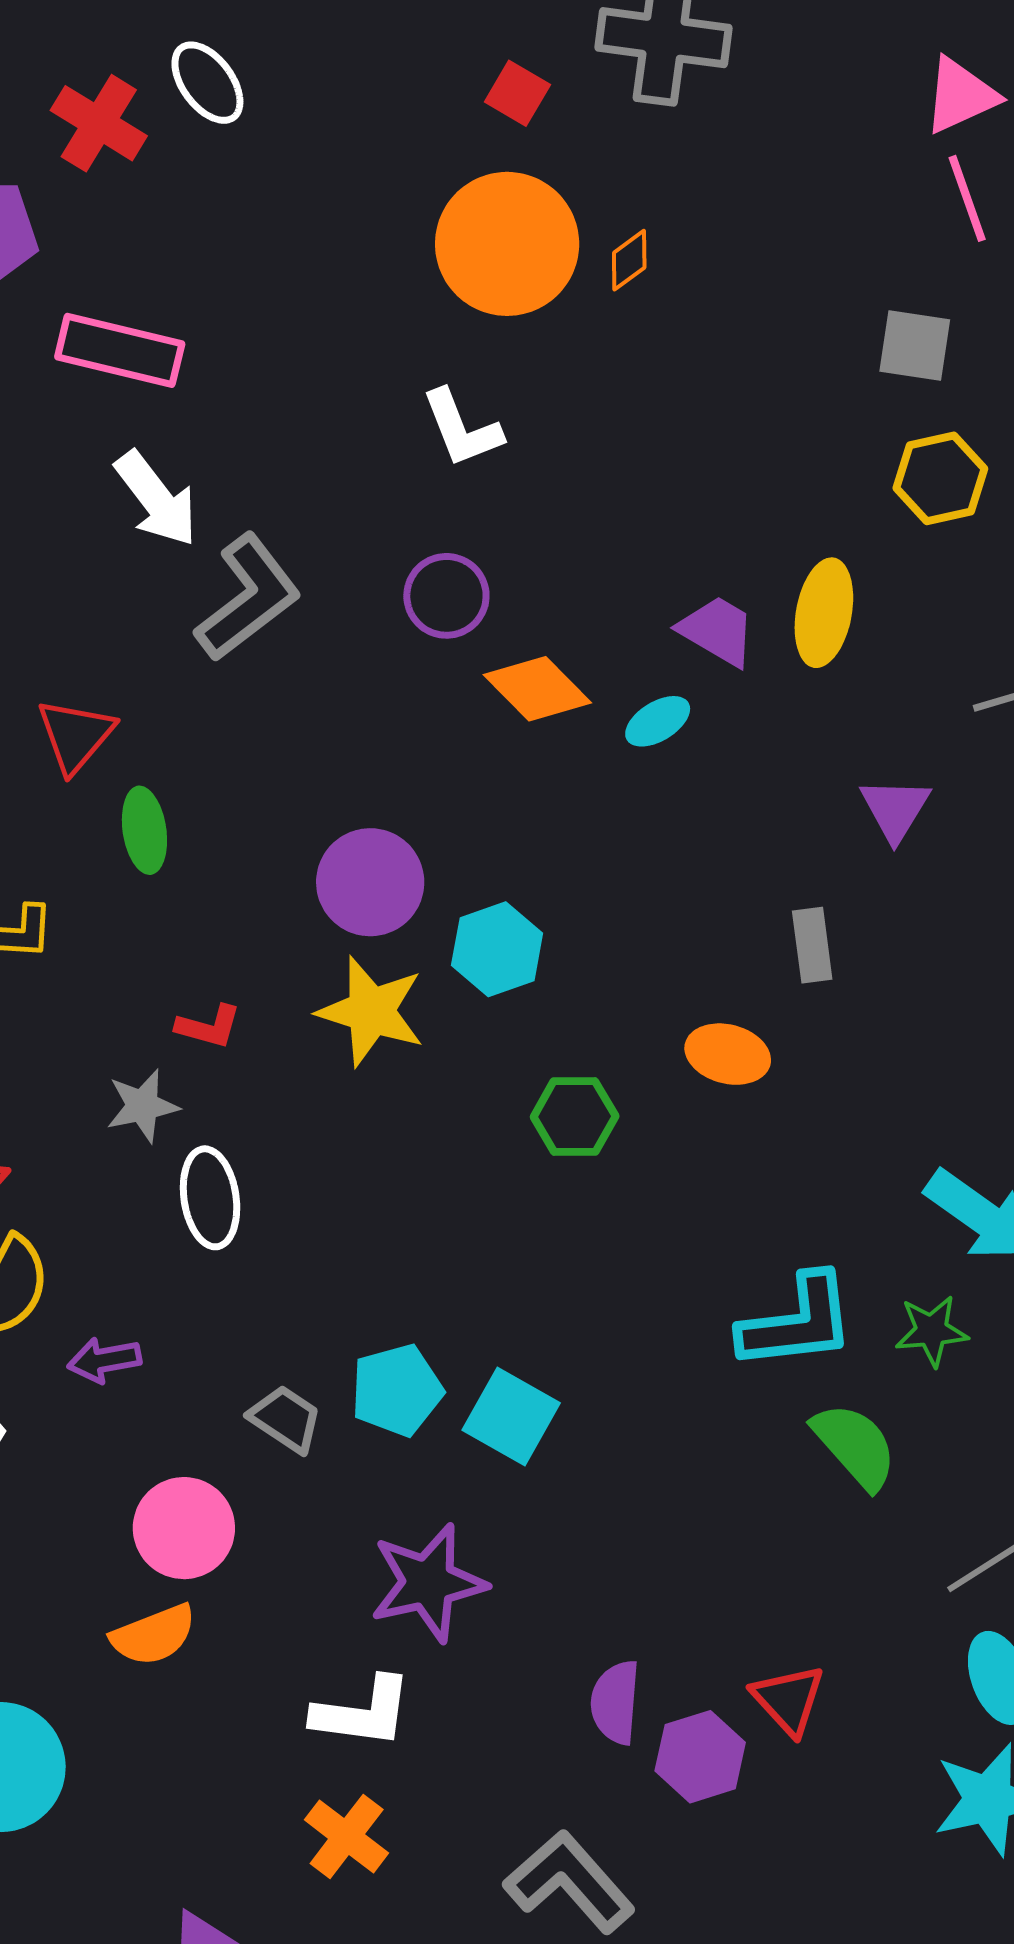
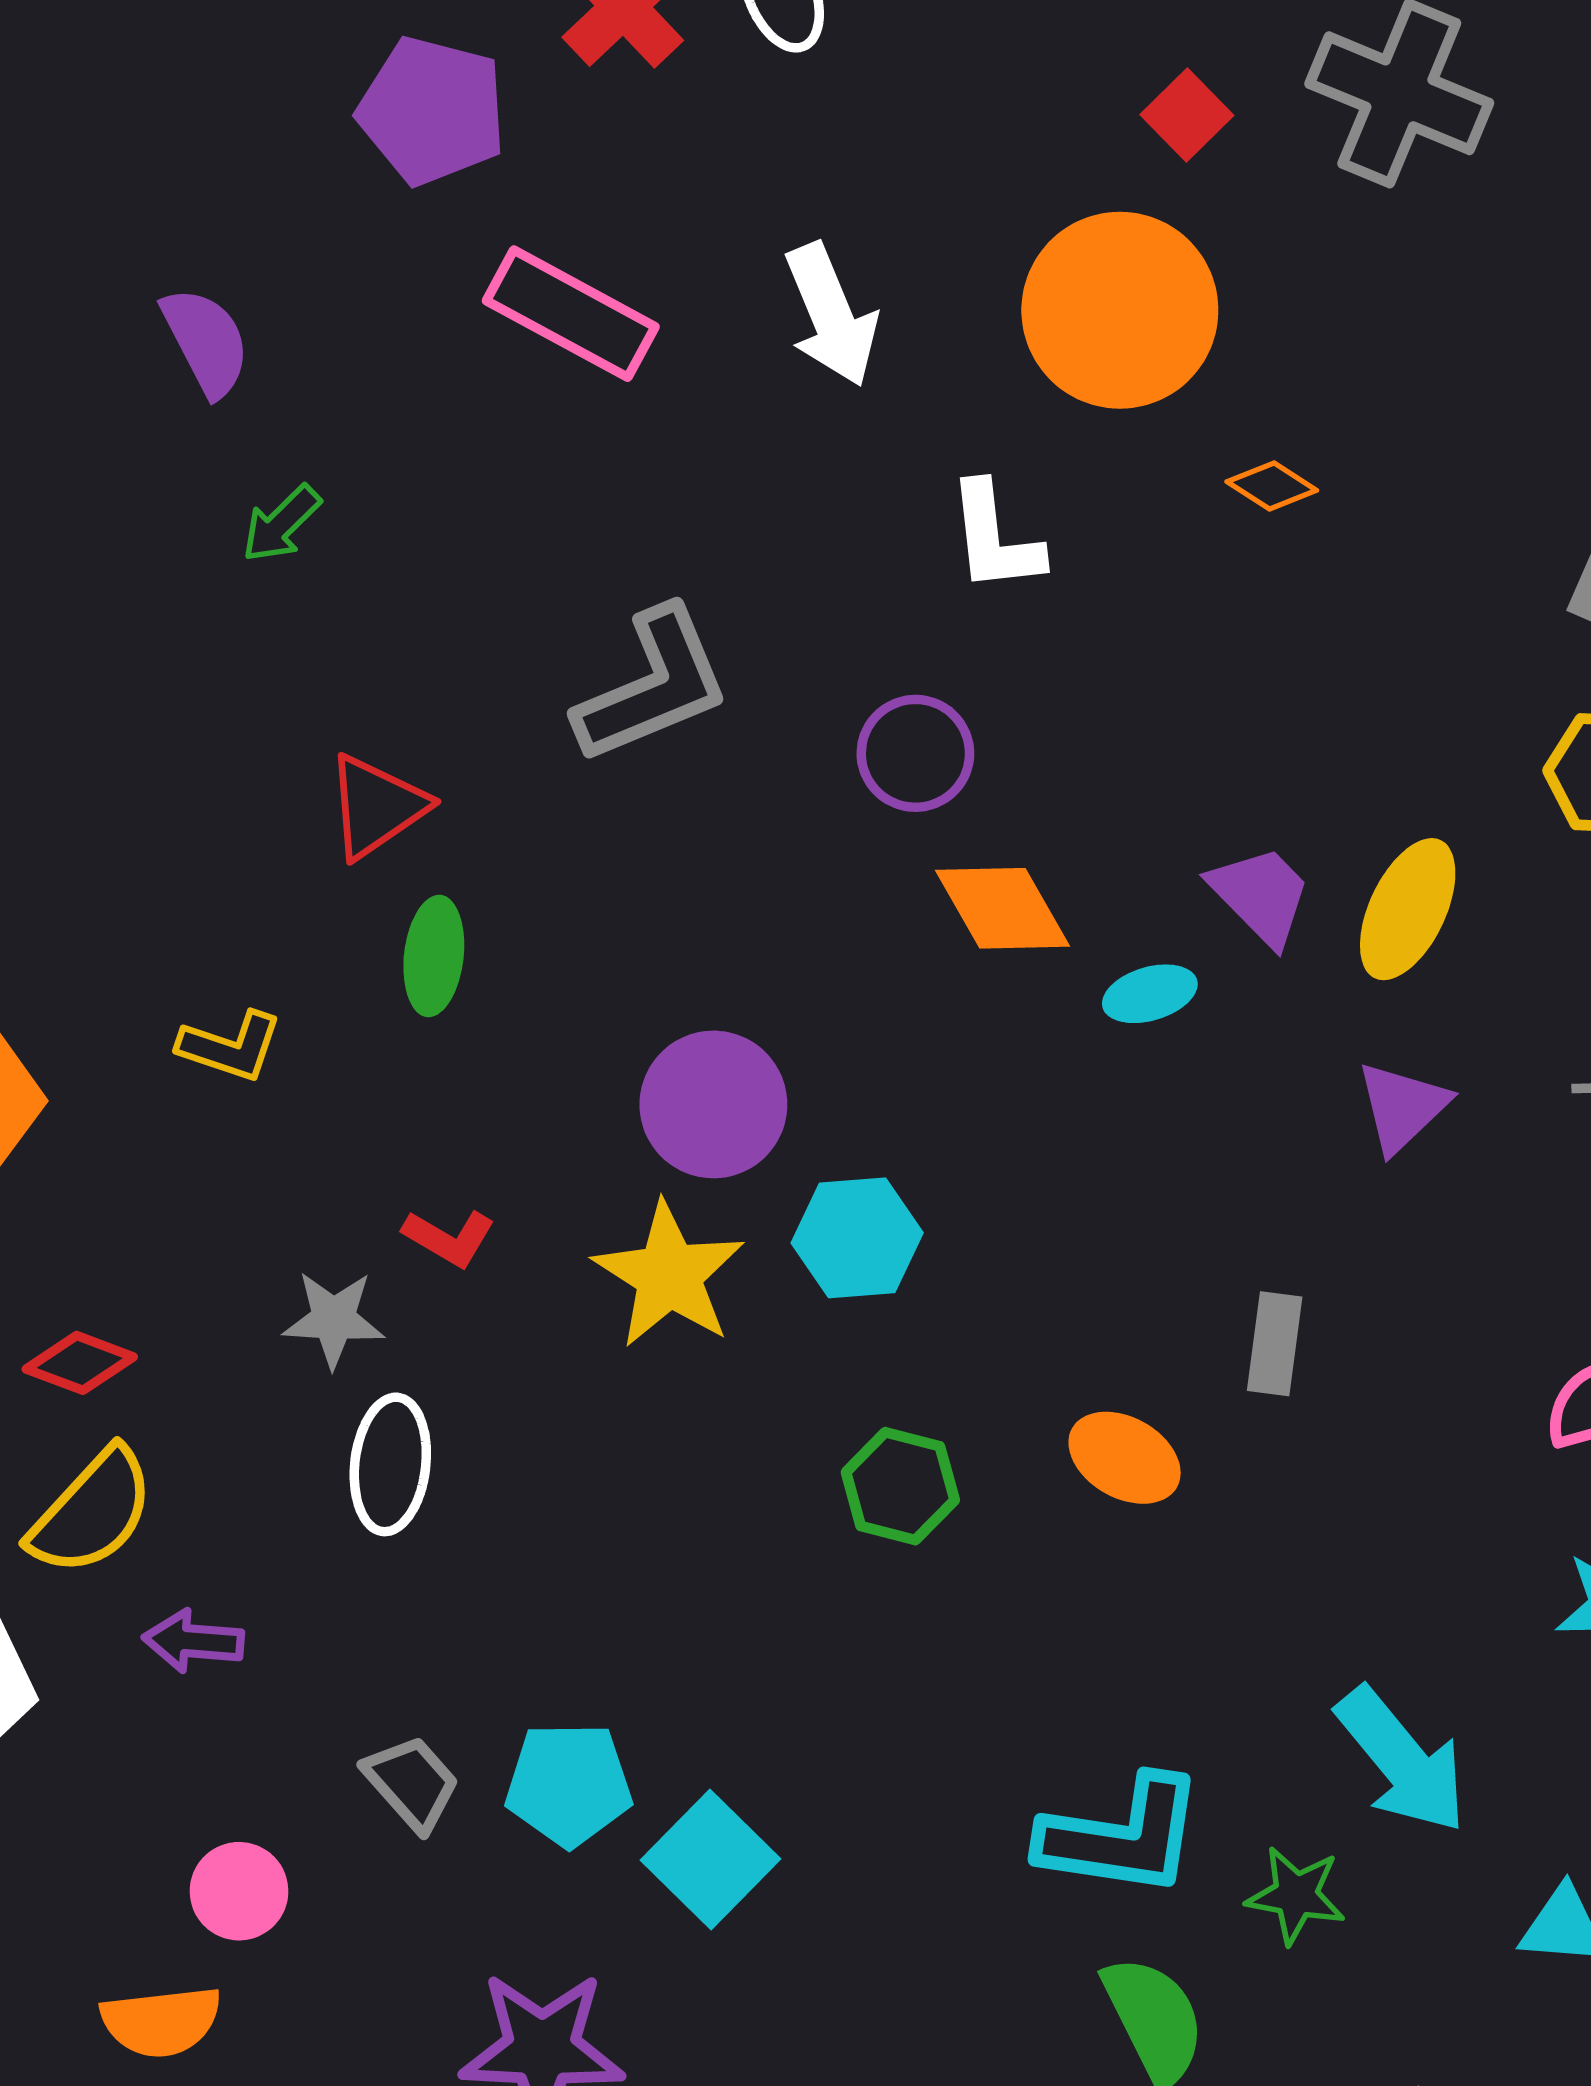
orange diamond: (629, 260) -> (1272, 486), moved, turned 54
white arrow: (156, 499) -> (831, 315), moved
purple triangle: (895, 809) -> (1402, 1107), moved
pink circle: (184, 1528) -> (239, 1891), size x0.7

